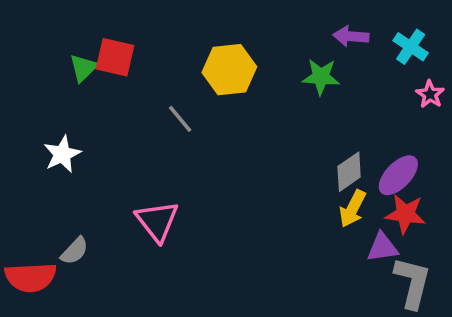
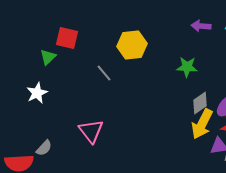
green triangle: (83, 68) -> (48, 57), moved
green star: (321, 77) -> (187, 67), moved
yellow arrow: (353, 209) -> (202, 124), size x1.4

